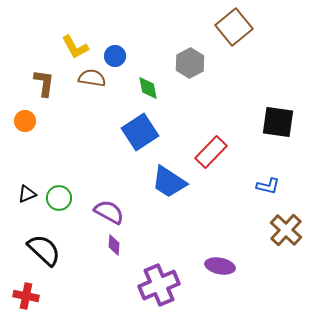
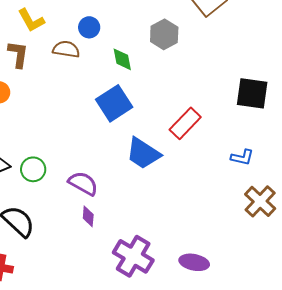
yellow L-shape: (75, 47) -> (31, 20), moved
purple ellipse: (220, 266) -> (194, 262), moved
purple cross: (159, 285) -> (133, 256), turned -36

